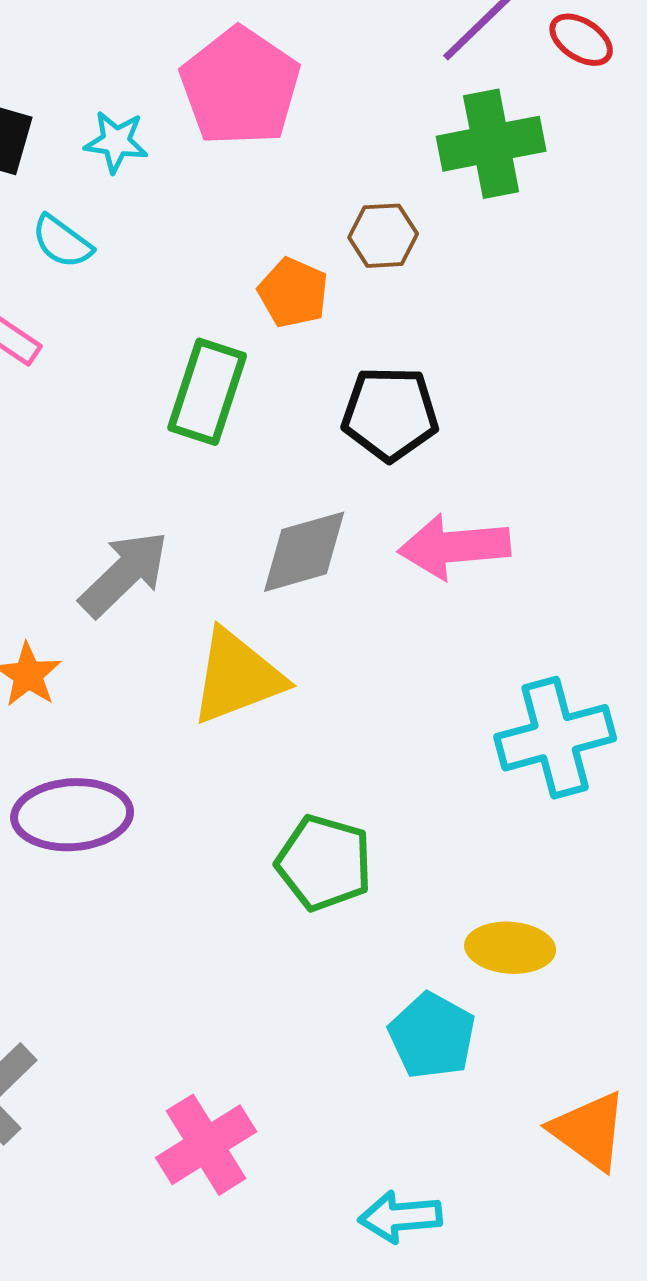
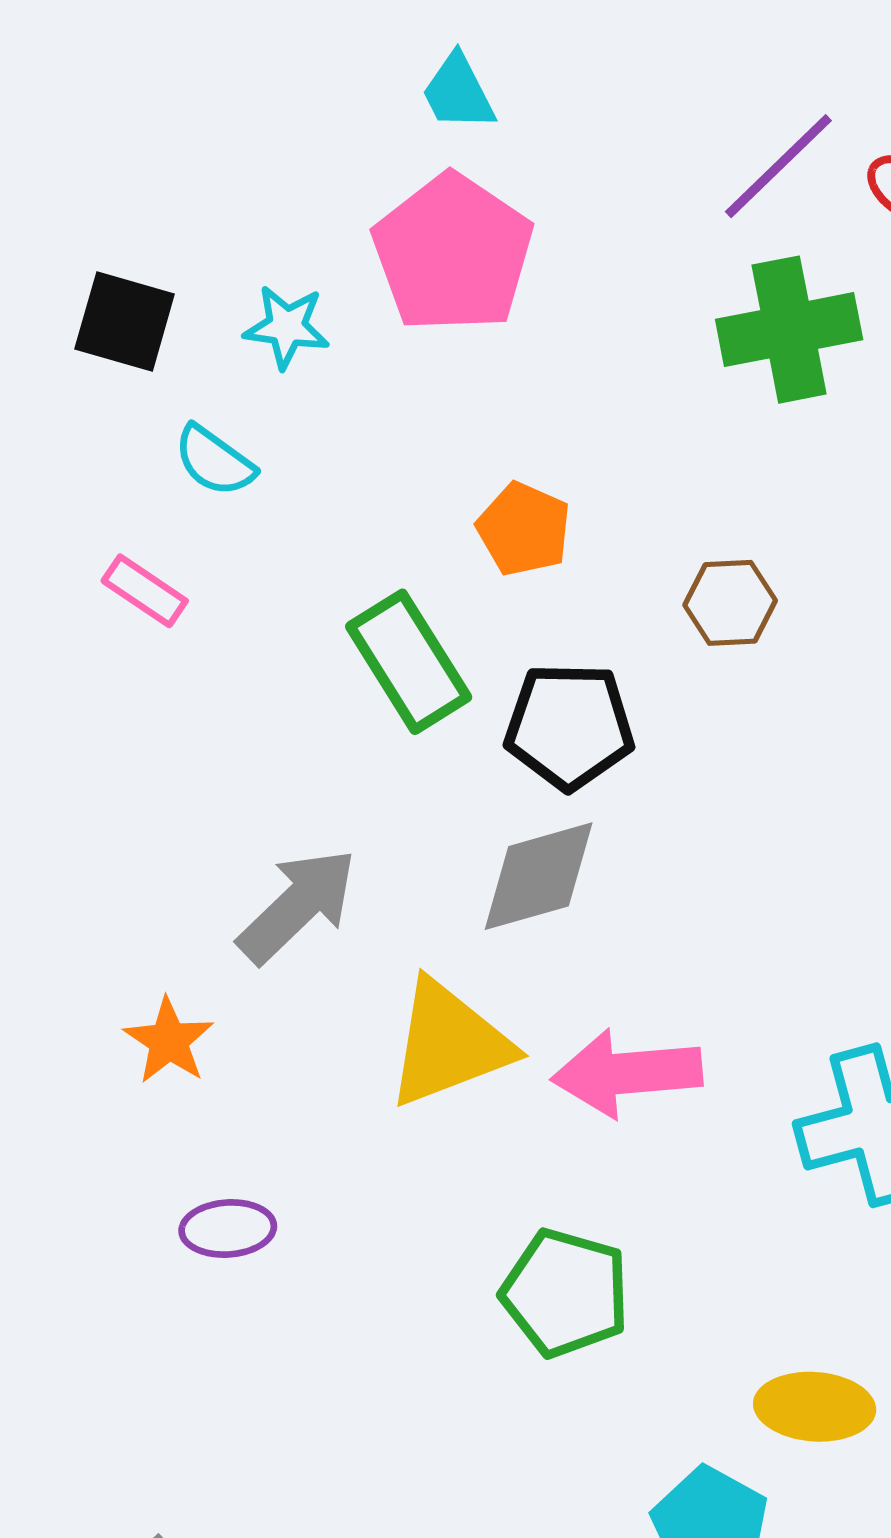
brown hexagon: (383, 236) -> (730, 603), moved
green rectangle: (207, 392) -> (409, 662), turned -50
black pentagon: (390, 414) -> (569, 726), moved
pink arrow: (454, 547) -> (627, 1073), moved
purple ellipse: (72, 815) -> (228, 1229), size x0.6

